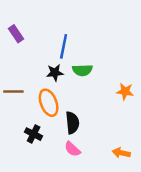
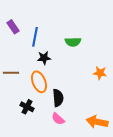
blue line: (64, 46) -> (35, 37), moved
green semicircle: (82, 70) -> (73, 42), moved
orange arrow: (121, 153) -> (97, 122), size x1.5

